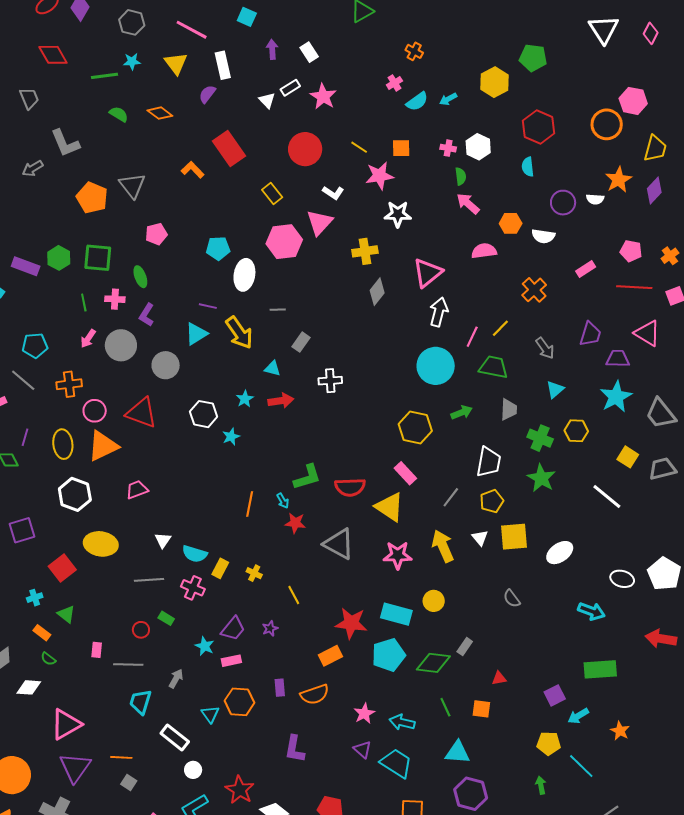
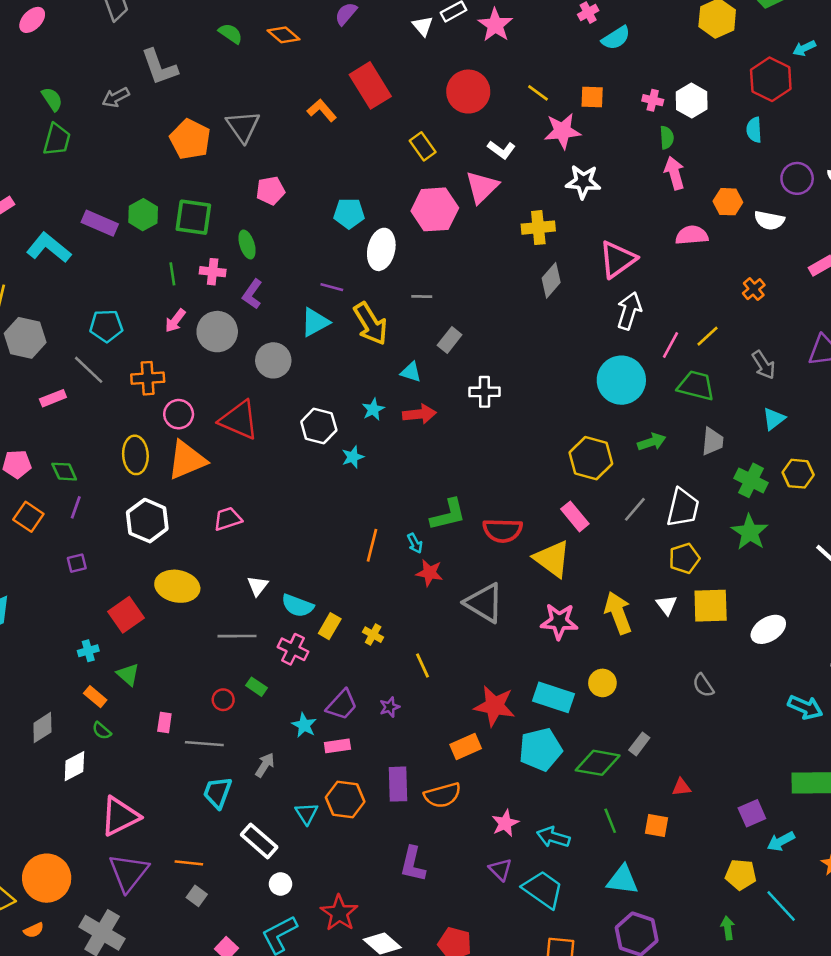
cyan arrow: (448, 99) -> (804, 48), moved
pink arrow: (468, 204) -> (674, 173), turned 30
orange cross: (534, 290) -> (754, 289), size x0.7
purple line: (25, 437) -> (76, 507), moved
gray line: (451, 497) -> (635, 509), moved
purple square: (22, 530) -> (77, 563), size x0.6
white diamond: (29, 687) -> (74, 766), turned -35
purple rectangle: (280, 688) -> (398, 784), size x1.5

